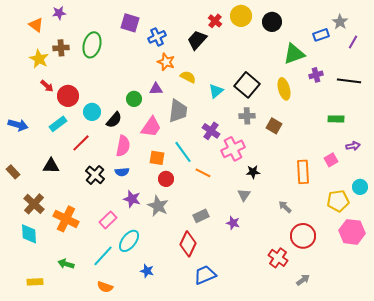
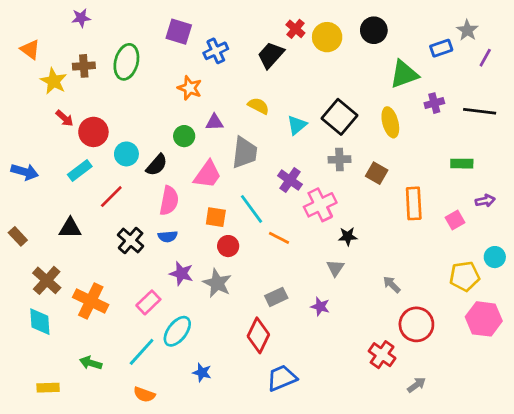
yellow circle: (241, 16) -> (327, 37), moved
orange triangle: (36, 25) -> (30, 49), moved
orange star: (166, 62) -> (190, 88), moved
orange rectangle: (303, 172) -> (414, 203), moved

